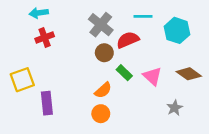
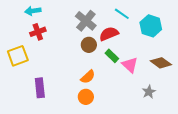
cyan line: (143, 16) -> (122, 14), turned 35
green rectangle: (124, 73) -> (112, 56), moved
yellow square: (22, 80) -> (18, 56), moved

